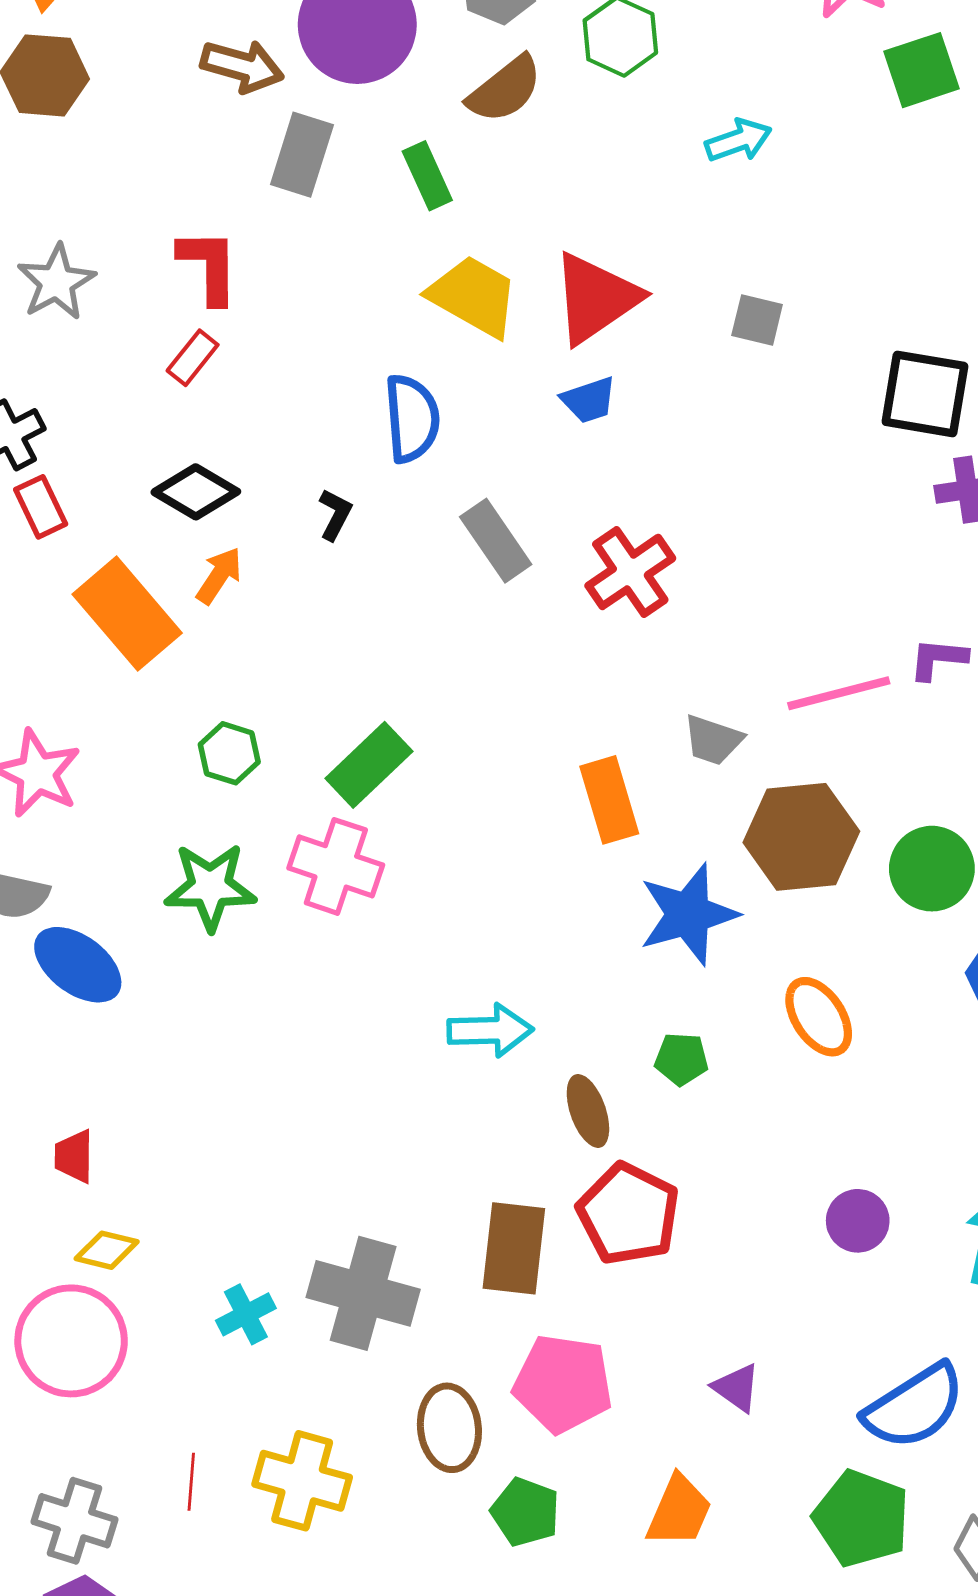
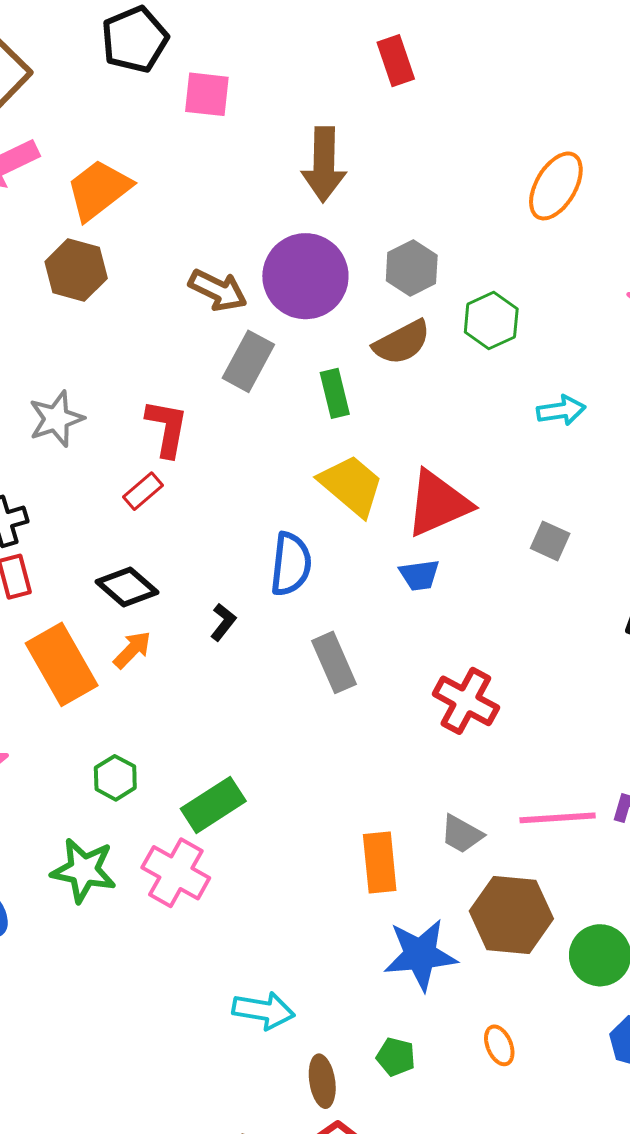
red cross: (630, 572) -> (466, 701), moved, turned -38
orange ellipse: (819, 1017) -> (499, 1045), size x0.7

